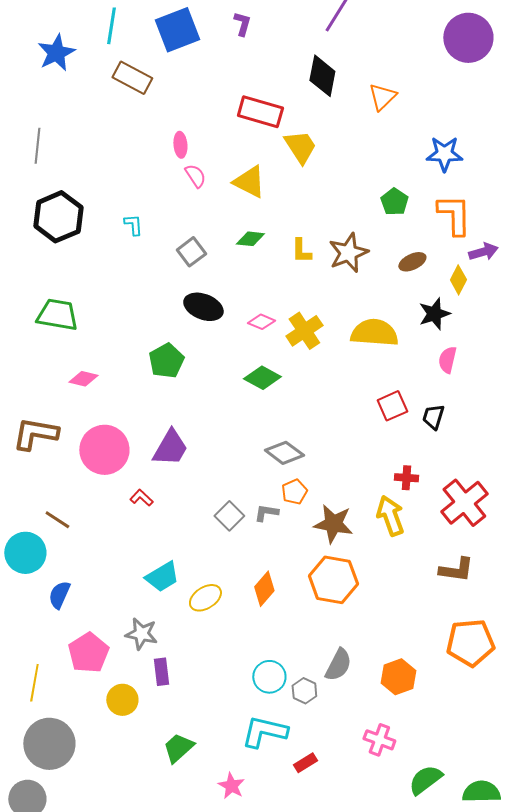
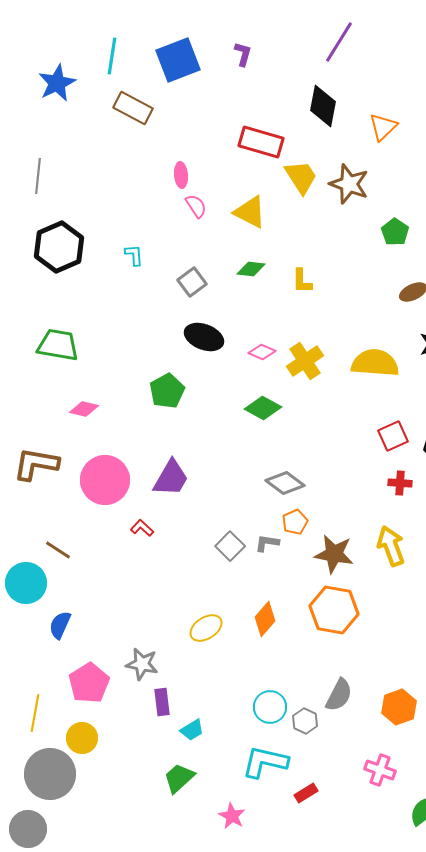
brown star: (348, 253) -> (349, 184), moved, turned -30
red cross: (406, 478) -> (400, 483), moved
cyan trapezoid: (162, 577) -> (192, 730), moved, size x0.7
yellow circle: (122, 700) -> (82, 738), moved

